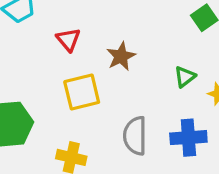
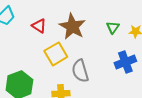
brown star: (121, 56) -> (72, 27), size x1.5
gray semicircle: (135, 136) -> (80, 71), moved

